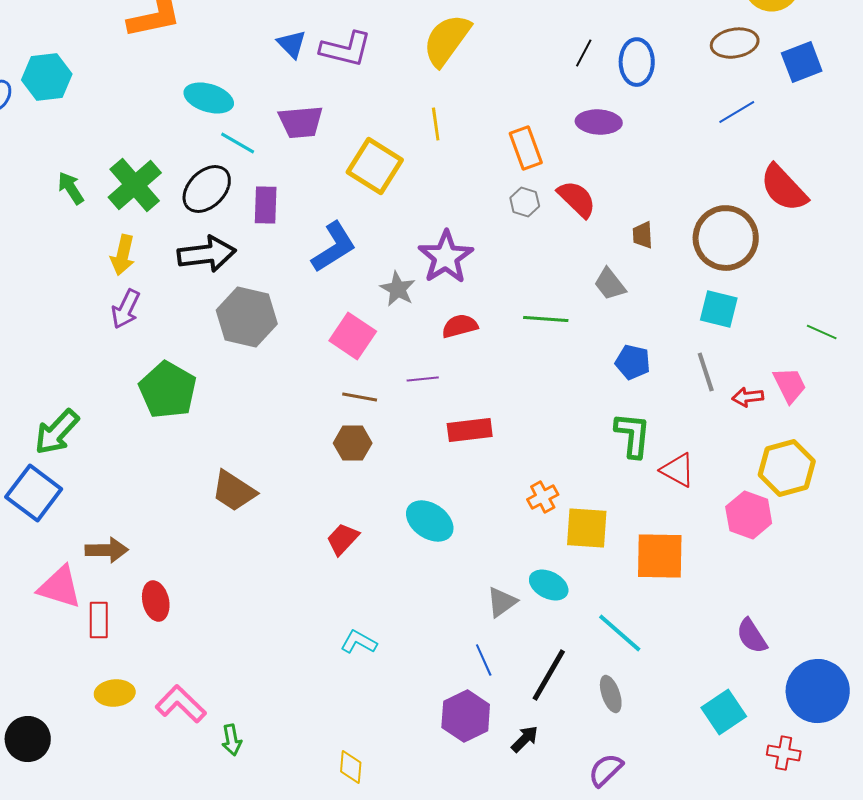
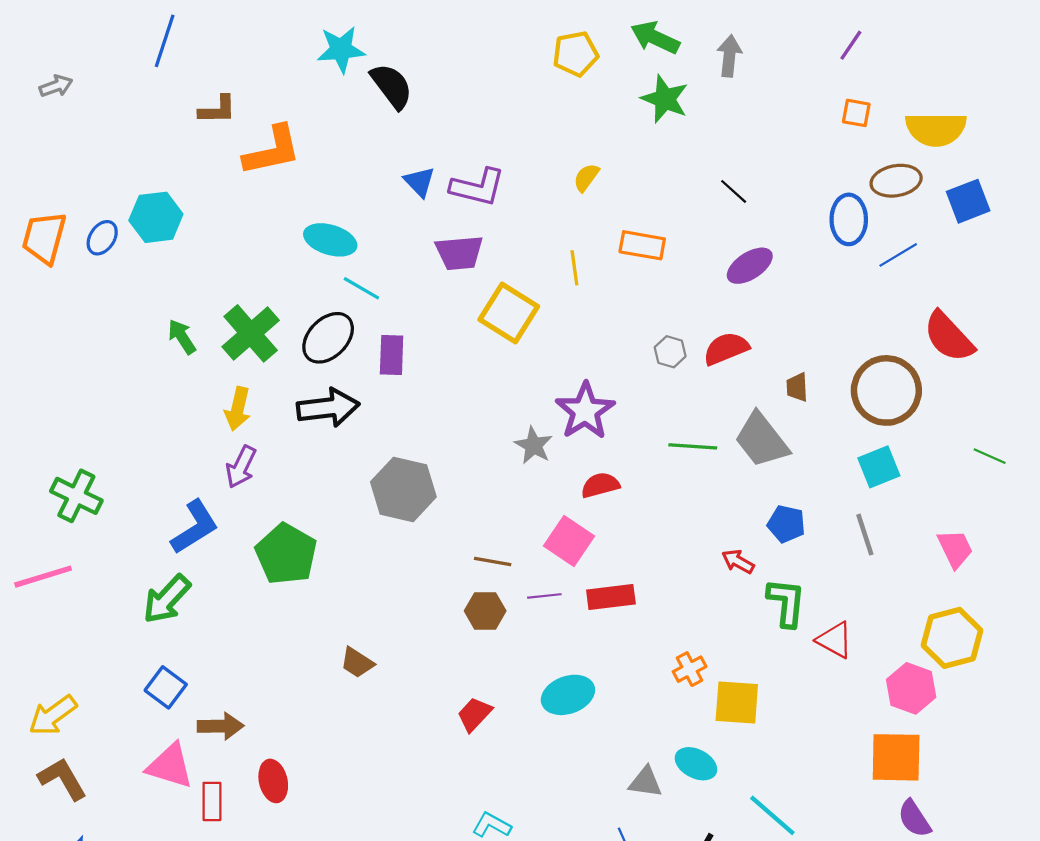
yellow semicircle: (447, 40) -> (586, 177), size x0.5
black line: (584, 53) -> (734, 191), turned -76
blue ellipse: (637, 62) -> (849, 219), moved
purple trapezoid: (301, 122) -> (459, 253), moved
purple ellipse: (599, 122) -> (750, 266), turned -36
orange rectangle: (526, 148) -> (642, 245), moved, turned -60
red semicircle: (577, 199) -> (726, 349), turned -66
blue L-shape: (334, 247) -> (195, 527), moved
gray trapezoid: (610, 284) -> (762, 440), size x1.6
cyan square: (719, 309) -> (879, 467), turned -36
gray hexagon: (247, 317) -> (403, 489), moved
green line: (546, 319) -> (693, 446), moved
green line: (822, 332) -> (990, 456), moved
pink square: (353, 336) -> (569, 541), moved
purple line: (423, 379) -> (544, 596), moved
red arrow: (748, 397) -> (738, 562), moved, turned 36
brown trapezoid: (234, 491) -> (357, 663), size x0.7
blue square: (34, 493) -> (166, 687), moved, size x0.7
cyan ellipse: (430, 521) -> (568, 695), turned -54
orange square: (660, 556) -> (896, 757), moved
gray triangle: (502, 602) -> (645, 782), turned 44

